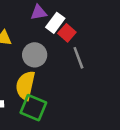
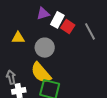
gray line: (78, 58) -> (90, 31), moved
yellow semicircle: (25, 86) -> (41, 73), turned -45

